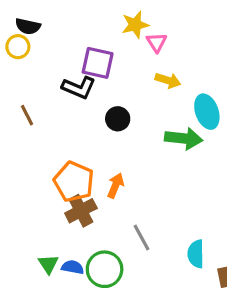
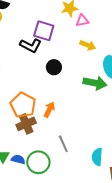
pink triangle: (157, 42) -> (82, 20), turned 48

